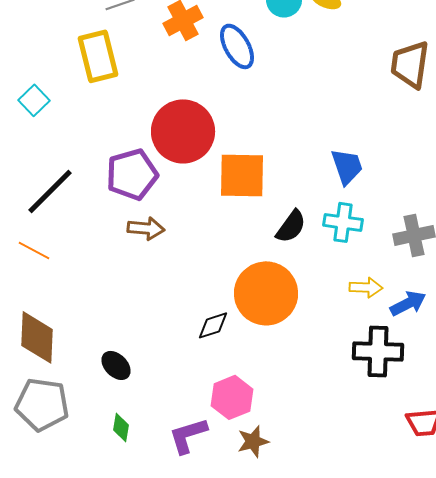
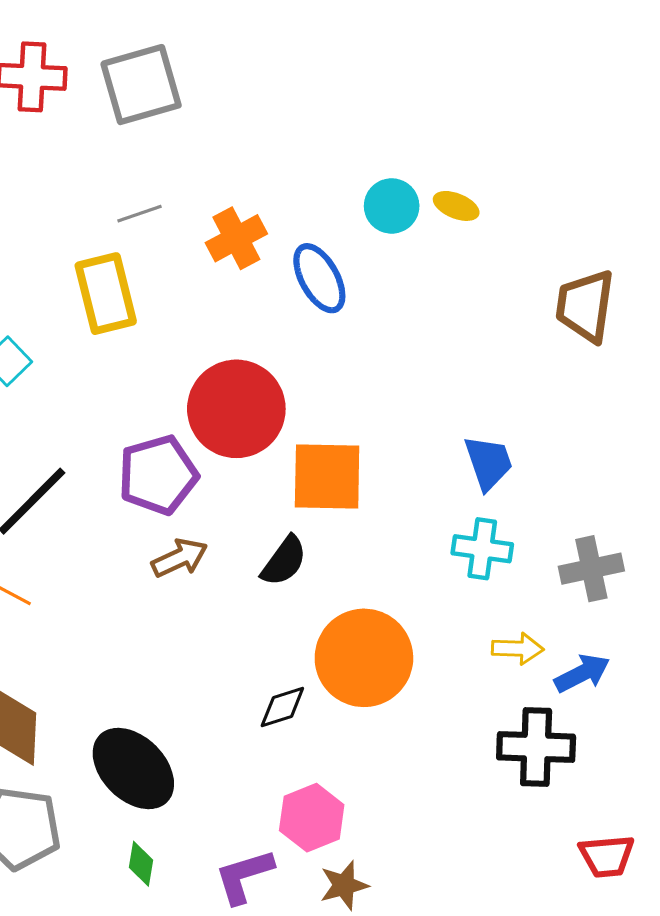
black semicircle: (291, 226) -> (284, 561), moved
brown arrow: (146, 228) -> (179, 558), turned -30
black ellipse: (116, 365) -> (133, 769), size x1.8

